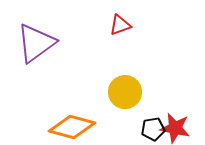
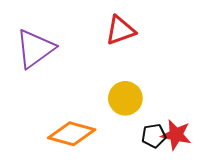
red triangle: (120, 25) -> (120, 30), size x1.4

